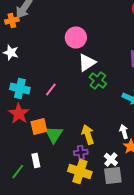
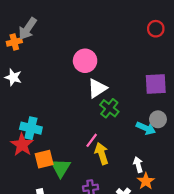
cyan cross: (20, 88) -> (31, 128), moved
pink line: (51, 90) -> (92, 140), moved
yellow arrow: (88, 134) -> (102, 154), moved

